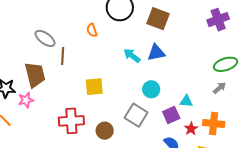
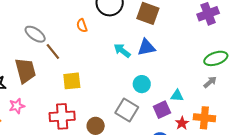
brown line: (63, 56) -> (53, 51), turned -42
yellow square: (94, 87) -> (72, 81), moved
pink star: (26, 100) -> (17, 106), moved

